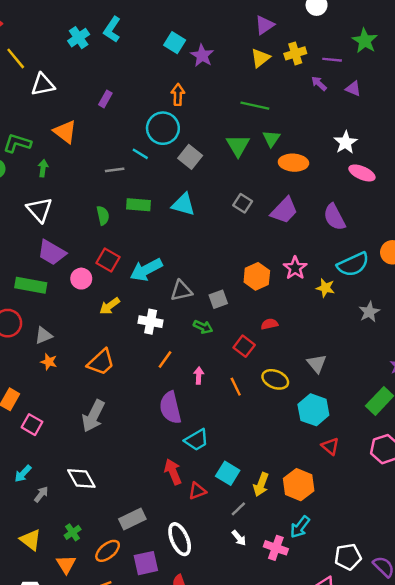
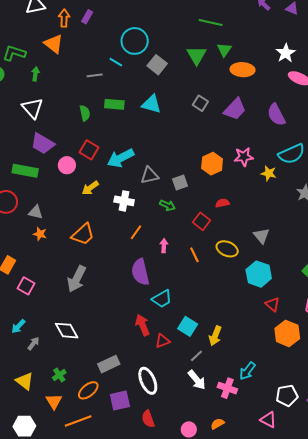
orange arrow: (178, 95) -> (64, 18), moved
pink star: (295, 268) -> (244, 157), turned 30
gray triangle: (44, 335) -> (36, 212), turned 35
orange hexagon: (299, 485) -> (287, 333), moved
white arrow: (239, 538) -> (197, 380), size x1.5

